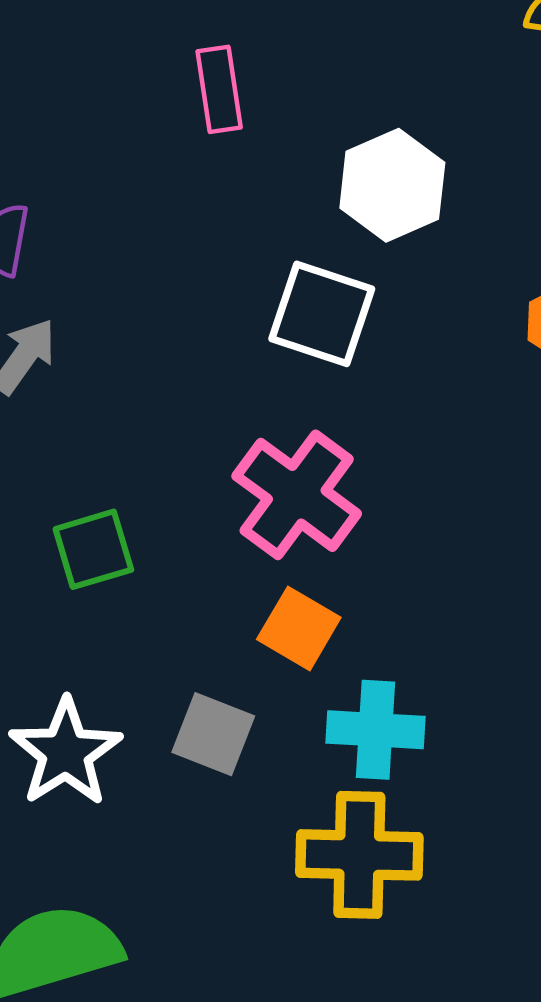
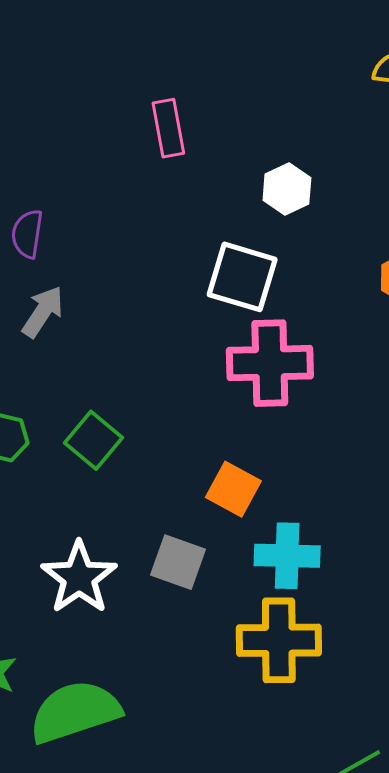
white hexagon: (392, 185) -> (287, 189), size x0.7
pink cross: (297, 495) -> (270, 363), moved, turned -36
green square: (93, 549) -> (93, 440), turned -32

